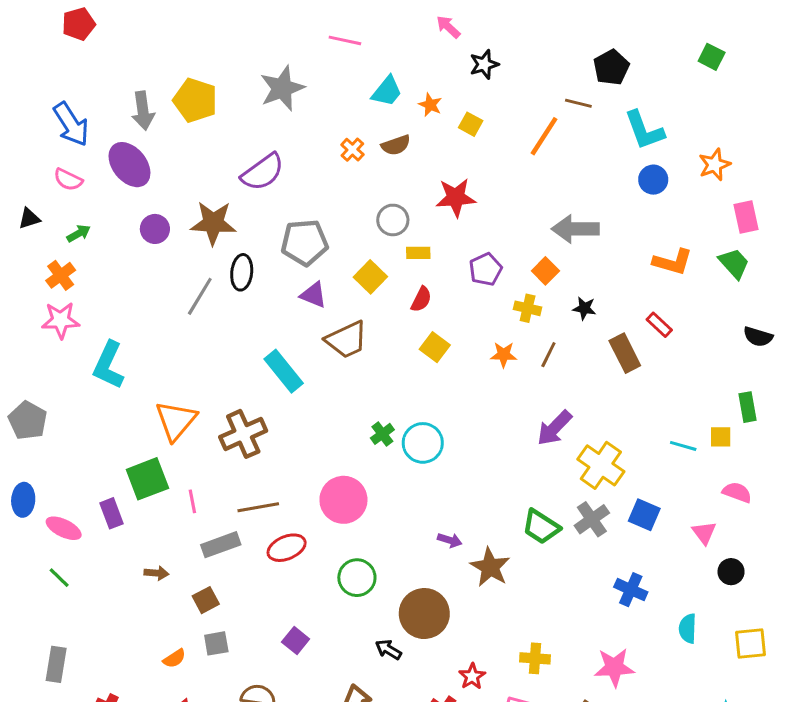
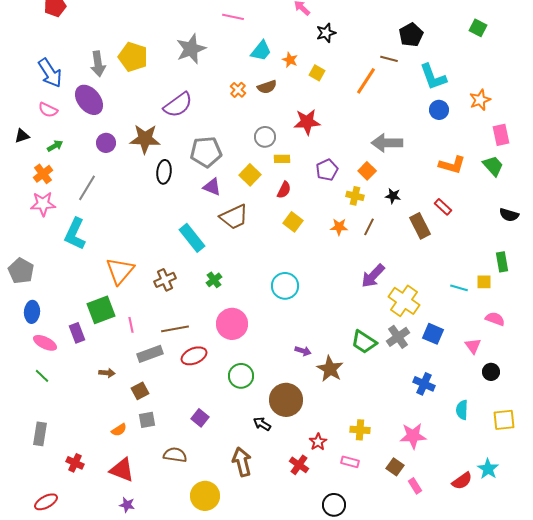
gray line: (200, 296) -> (87, 188), moved
brown cross: (243, 434) -> (165, 280), size x0.7
green cross: (382, 434) -> (214, 280), moved
blue ellipse: (23, 500) -> (32, 312), moved

